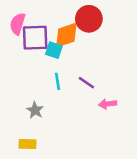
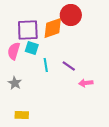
pink semicircle: (18, 24) -> (14, 51), moved
cyan square: (54, 50) -> (32, 48), moved
gray star: (35, 110) -> (15, 83), moved

